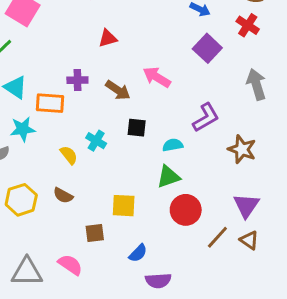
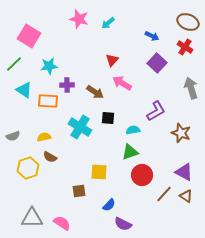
red triangle: (108, 38) -> (112, 60), moved, turned -32
cyan star: (23, 129) -> (49, 66), moved
cyan cross: (96, 141) -> (80, 127), size x1.6
yellow semicircle: (69, 155) -> (44, 137), moved, turned -64
brown semicircle: (63, 195) -> (50, 157), moved
purple triangle: (246, 206) -> (184, 172), turned -36
pink semicircle: (70, 265) -> (62, 223), moved
purple semicircle: (158, 281) -> (123, 224), turned 30

